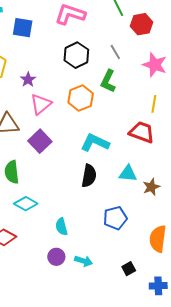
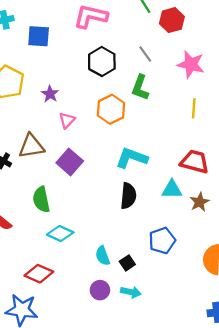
pink triangle: (41, 104) -> (67, 120), size x0.7
red trapezoid: (142, 132) -> (195, 162), moved
black square: (129, 269) -> (127, 263), moved

